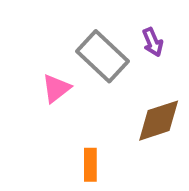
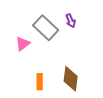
brown diamond: (159, 121) -> (71, 79), moved, turned -65

